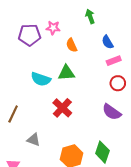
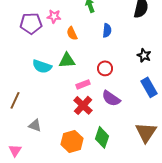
blue semicircle: (108, 42) -> (107, 30), turned -144
pink rectangle: (114, 61) -> (83, 84), moved
red circle: (118, 83) -> (105, 68), moved
red cross: (62, 108) -> (83, 105), moved

